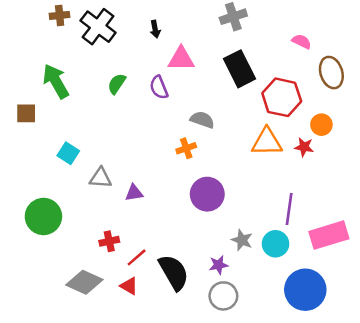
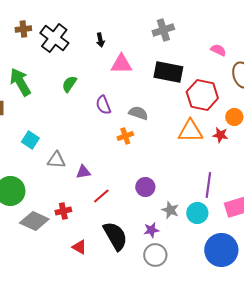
black rectangle: (240, 69) -> (168, 72), turned -52
purple semicircle: (159, 87) -> (103, 105), moved
purple circle: (207, 194) -> (145, 187), moved, size x0.7
red line: (137, 257) -> (101, 196), moved
gray diamond: (84, 282) -> (34, 221), moved

